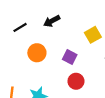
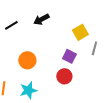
orange circle: (37, 53) -> (27, 60), moved
purple square: (70, 57) -> (69, 56), moved

